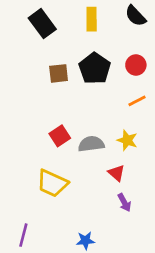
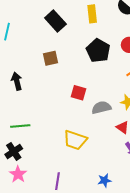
brown square: (59, 73) -> (51, 58), moved
red square: (60, 136) -> (79, 93), moved, turned -35

